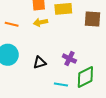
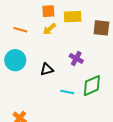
yellow arrow: (41, 22) -> (49, 29), turned -32
purple cross: (69, 59) -> (76, 58), moved

